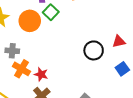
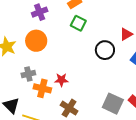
green square: (51, 12) -> (78, 23), moved
red star: (41, 74) -> (61, 80), moved

